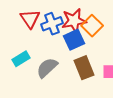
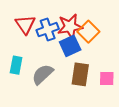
cyan rectangle: (21, 59) -> (16, 65), turned -48
brown rectangle: (84, 68) -> (80, 74), turned 30

